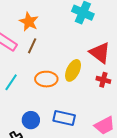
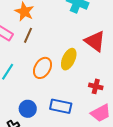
orange ellipse: (46, 79) -> (42, 68), turned -60
red cross: (103, 80) -> (96, 86), moved

